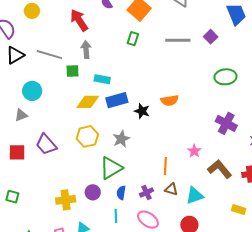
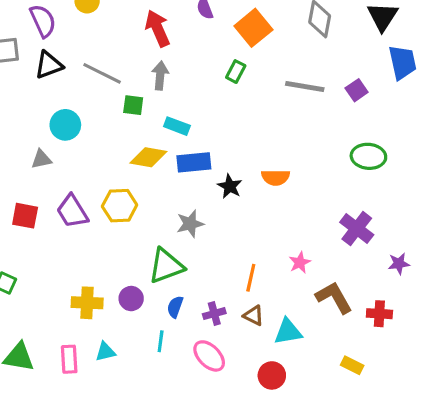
yellow hexagon: (87, 136) -> (120, 206), moved

